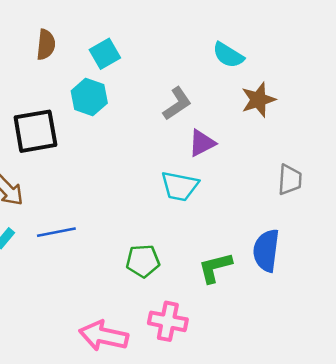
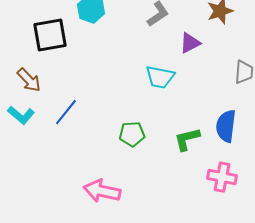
purple triangle: (202, 143) -> (190, 43), moved
blue line: (56, 232) -> (66, 112), turned -40
pink cross: (168, 321) -> (222, 177), moved

